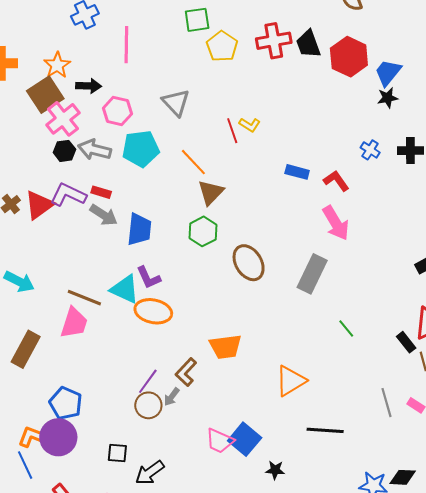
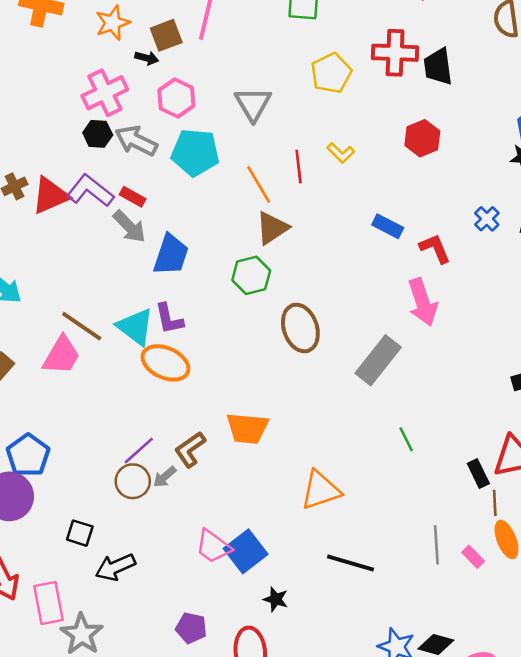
yellow pentagon: (222, 46) -> (331, 73), moved
red hexagon: (349, 57) -> (422, 138), moved, size x0.7
black arrow: (89, 86) -> (147, 58), size x0.7
brown square: (45, 95) -> (166, 35), moved, size x0.7
red line: (232, 131) -> (299, 167), moved

